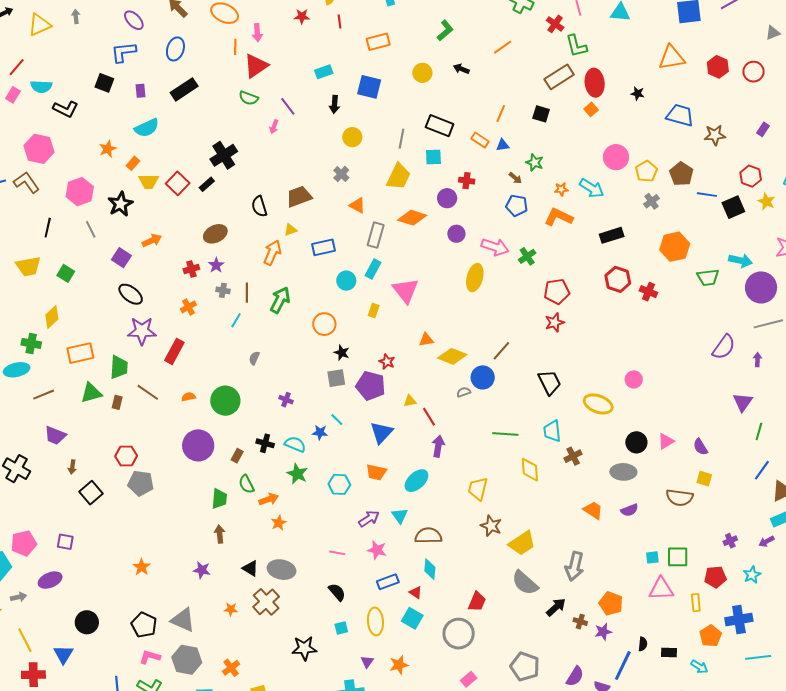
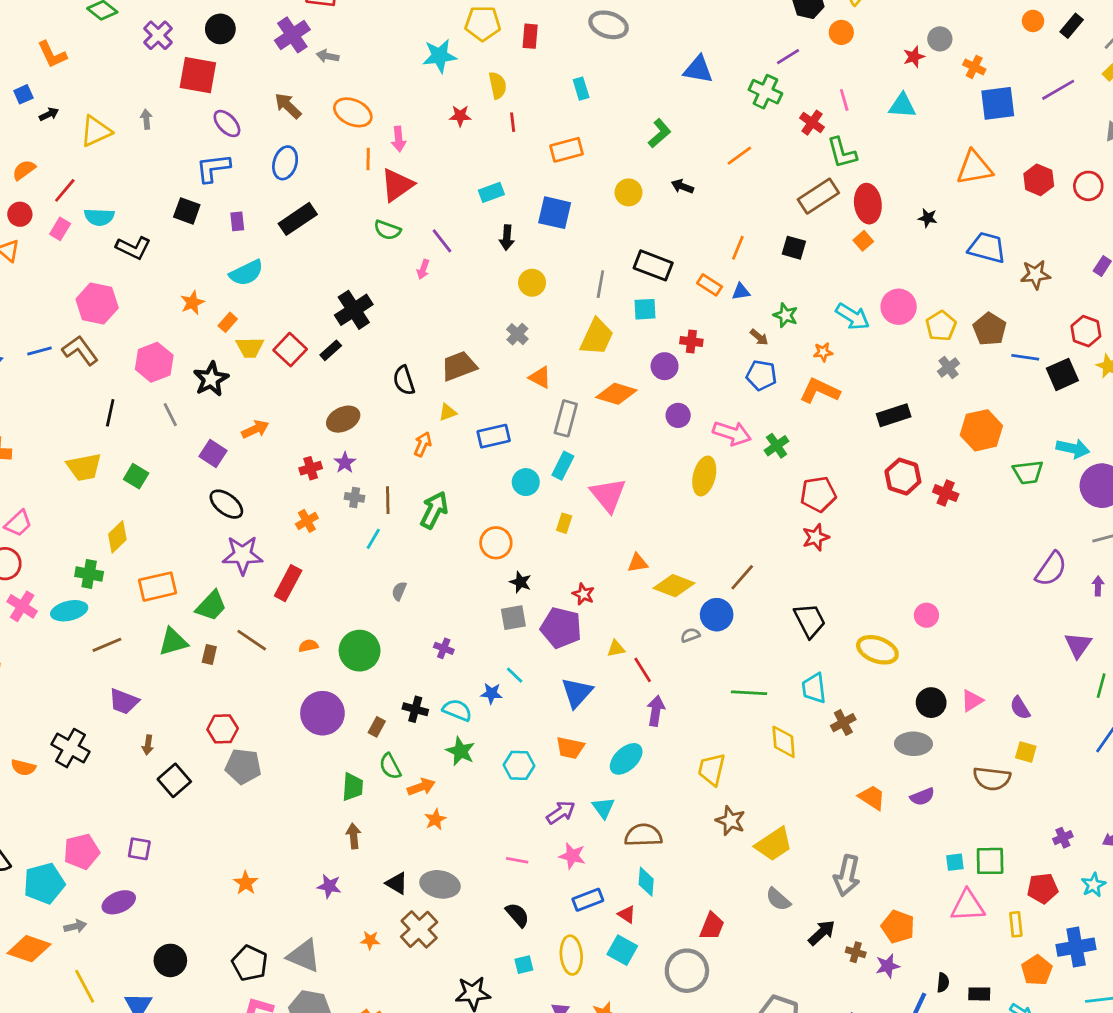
cyan arrow: (592, 188) -> (853, 316), moved
orange arrow: (272, 253) -> (423, 444), size x0.7
green trapezoid: (119, 367) -> (211, 606), turned 40
gray semicircle: (525, 583) -> (778, 899), size x0.7

